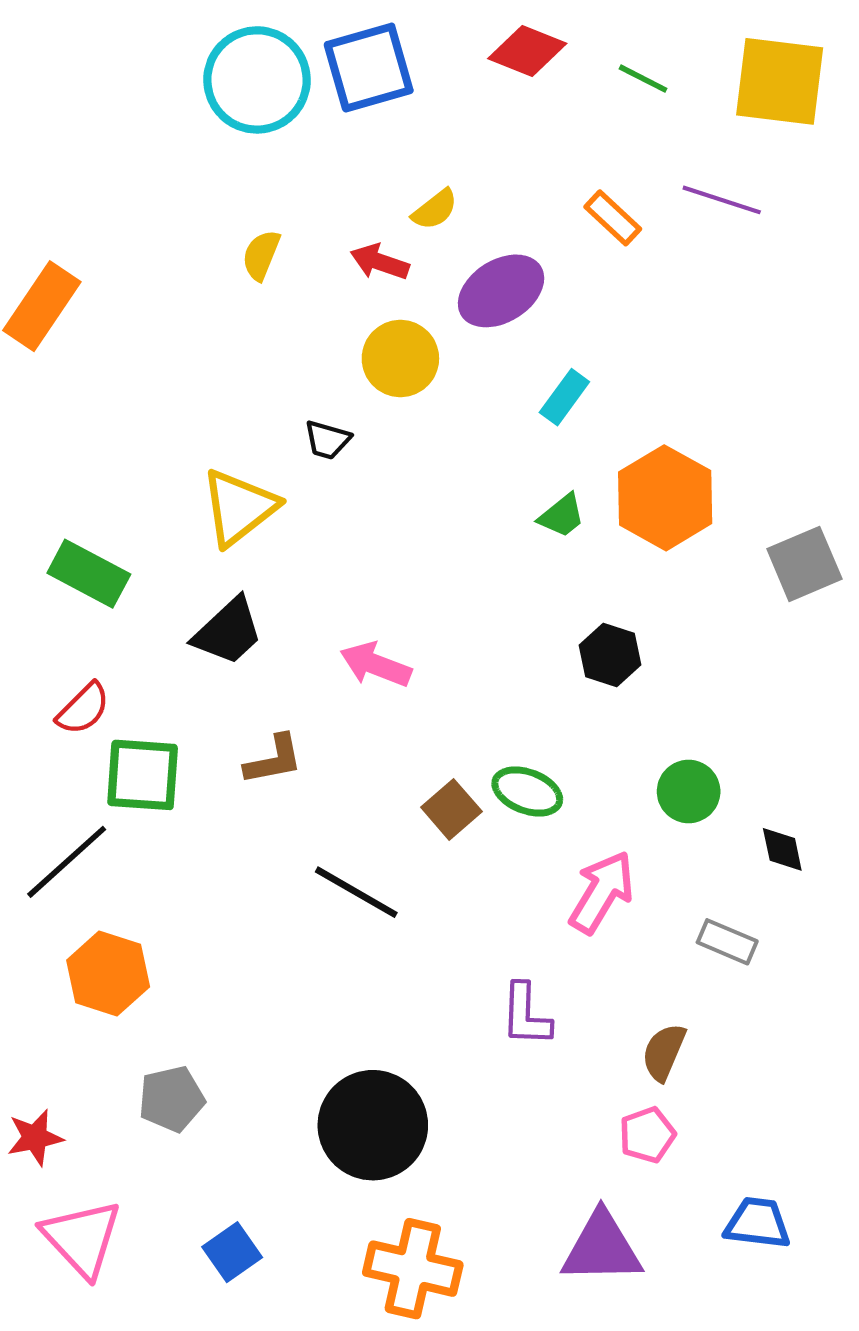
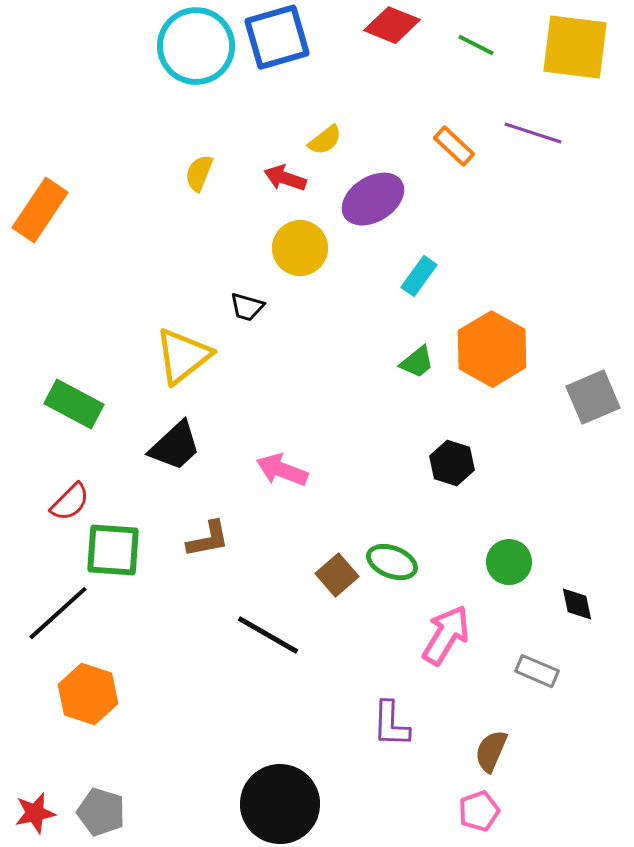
gray pentagon: (171, 1099) -> (101, 812), moved, turned 30

